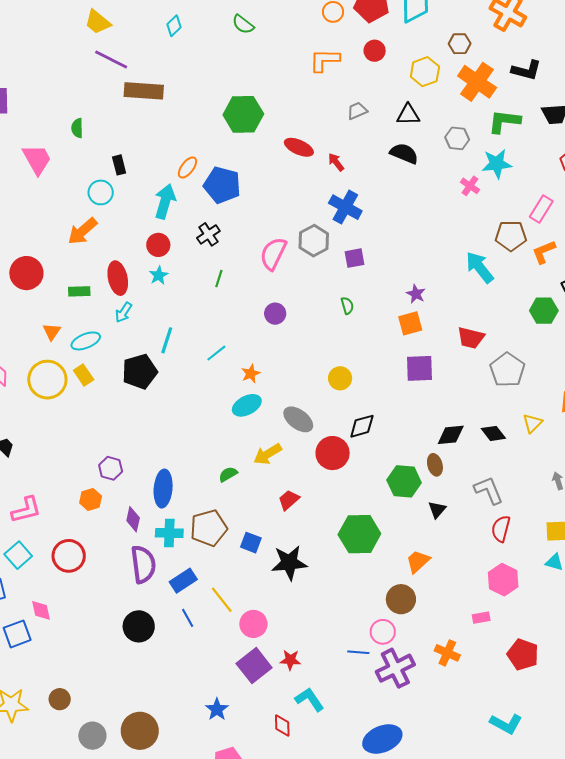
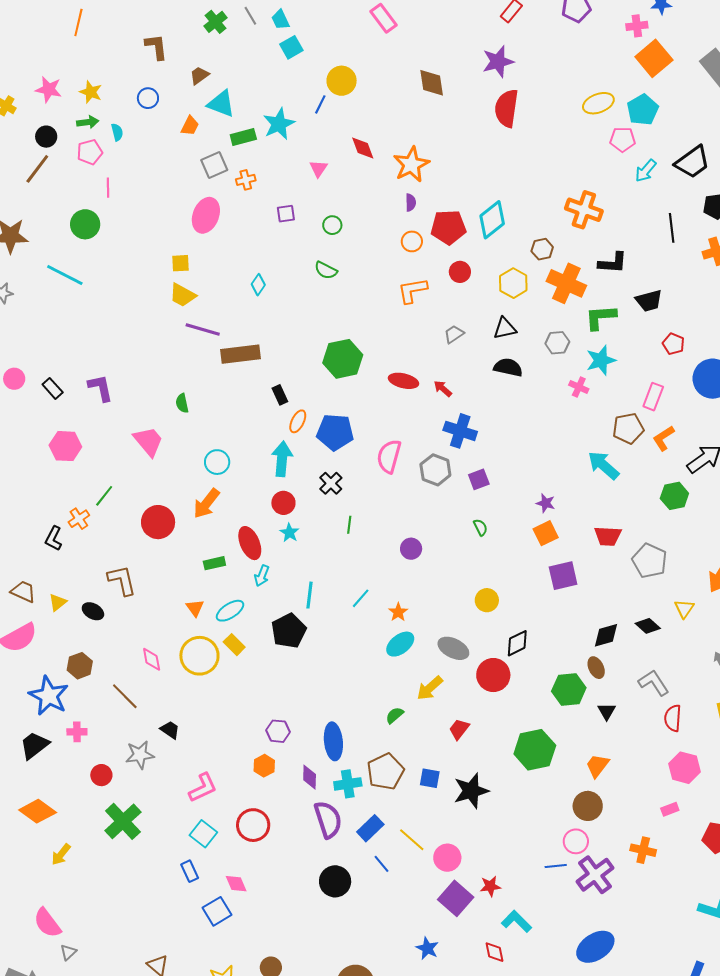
black rectangle: (119, 165) -> (280, 395), moved
pink semicircle: (273, 254) -> (389, 456), moved
red circle: (26, 273) -> (158, 522), moved

